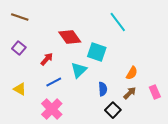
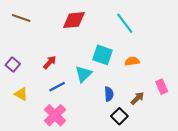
red diamond: (70, 37) -> (74, 20), moved, turned -60
purple square: (19, 48) -> (13, 64), moved
orange semicircle: (132, 73) -> (132, 61), moved, turned -128
pink rectangle: (155, 92) -> (162, 87), moved

